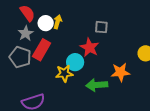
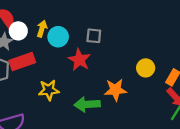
white circle: (46, 23) -> (18, 31), moved
red rectangle: (42, 50) -> (22, 61), turned 40
cyan circle: (75, 62) -> (58, 37), moved

